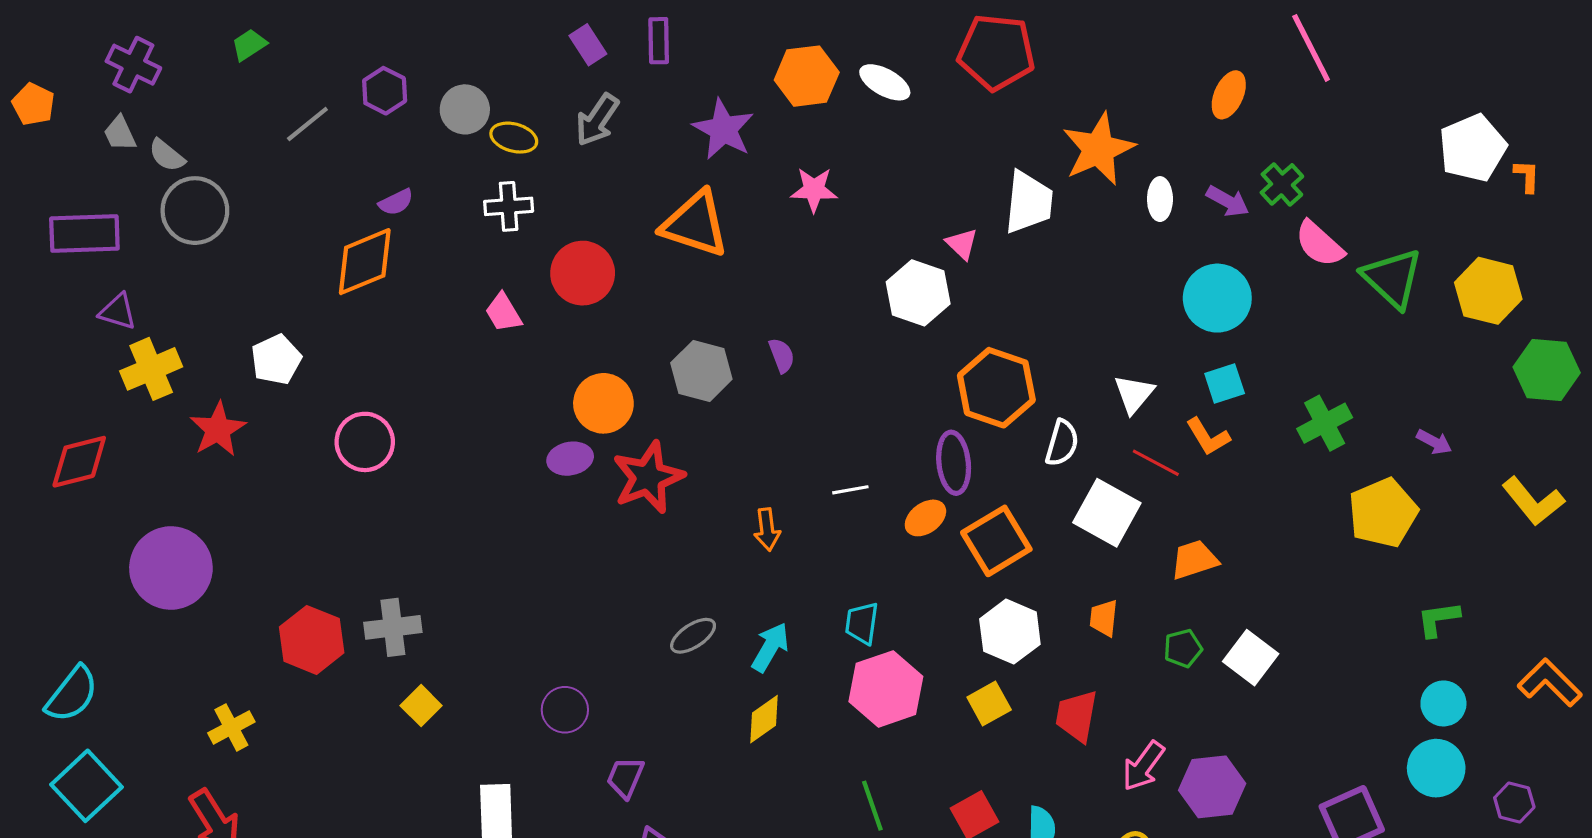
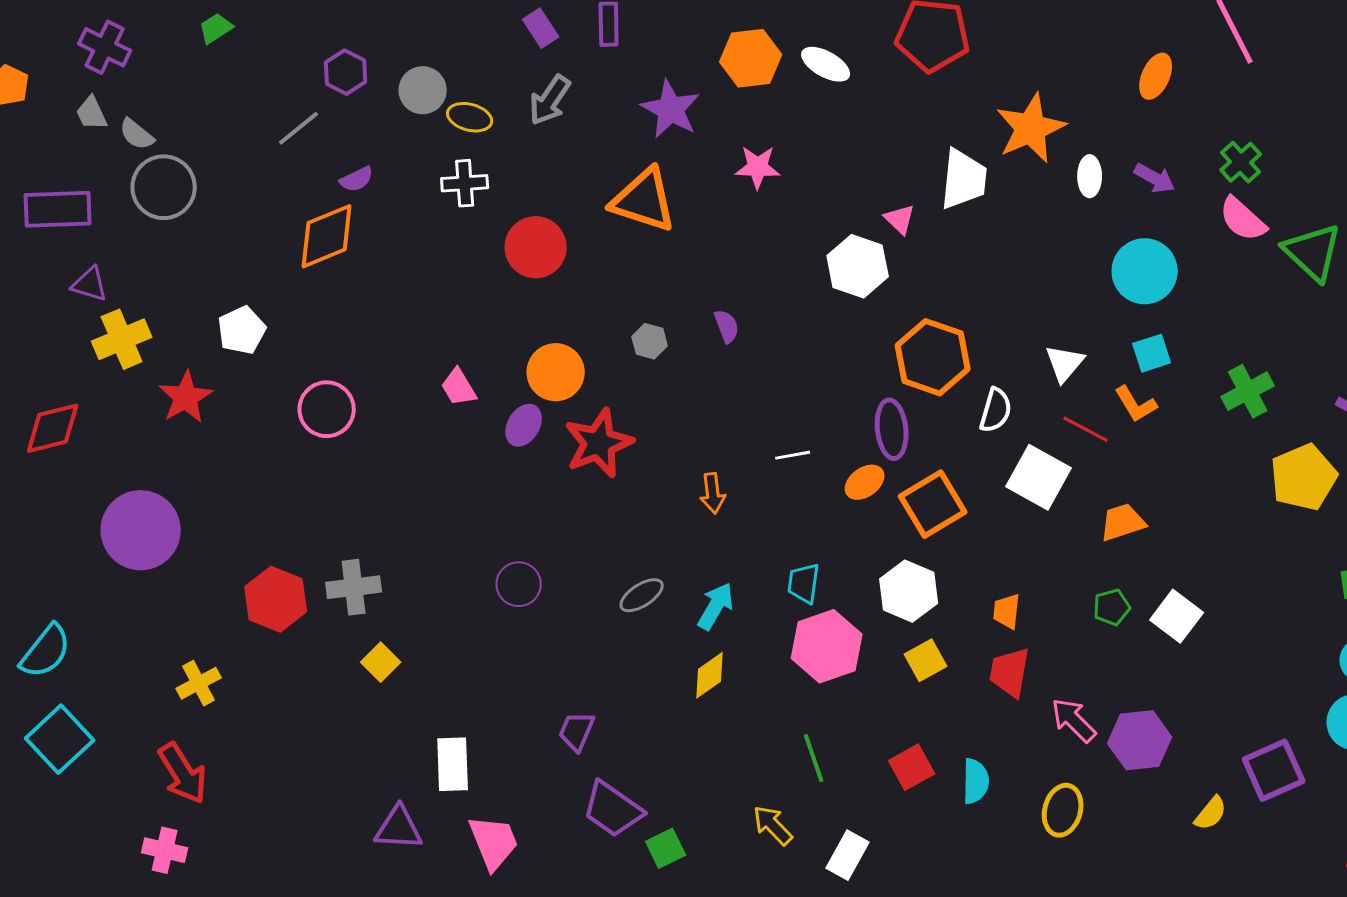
gray line: (307, 124) -> (299, 128), moved
green cross: (1282, 184) -> (1241, 162), moved
pink trapezoid: (503, 313) -> (459, 387), moved
gray hexagon: (701, 371) -> (650, 341), size x0.6
purple ellipse: (570, 459) -> (524, 425), turned -48
orange trapezoid: (1104, 618) -> (1007, 611), moved
white hexagon: (1010, 632) -> (909, 591), moved
purple circle: (565, 710) -> (519, 584), moved
pink arrow: (1143, 766) -> (1074, 720), turned 99

